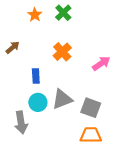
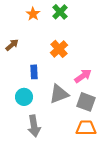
pink arrow: (101, 63) -> (83, 76), moved
cyan circle: (38, 102) -> (24, 97), moved
gray arrow: (21, 122) -> (34, 126), moved

